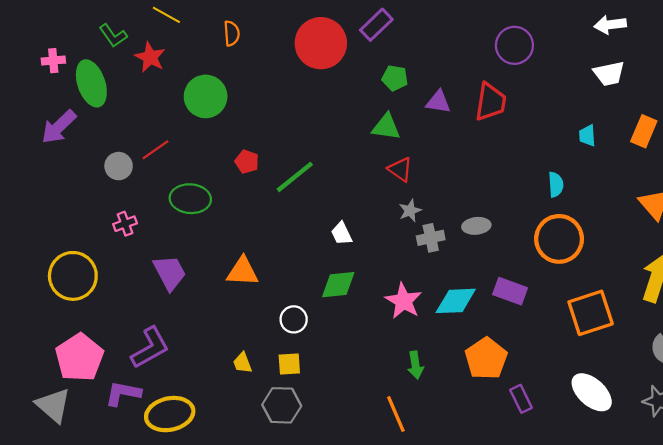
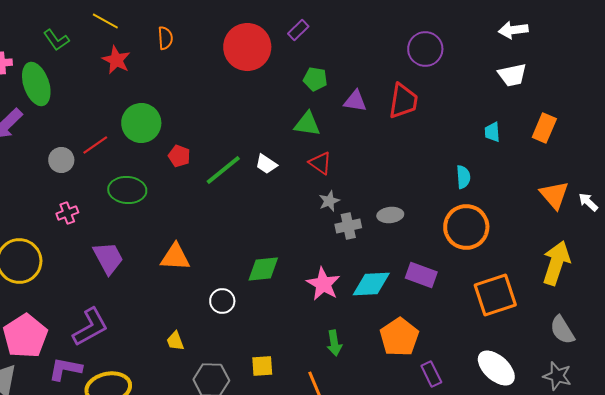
purple rectangle: (376, 25) -> (298, 30), size x0.7
red star: (150, 57) -> (116, 60), moved
green circle: (206, 96) -> (141, 123), moved
white trapezoid: (342, 233) -> (266, 164), moved, turned -30
yellow square: (289, 364) -> (262, 366), moved

